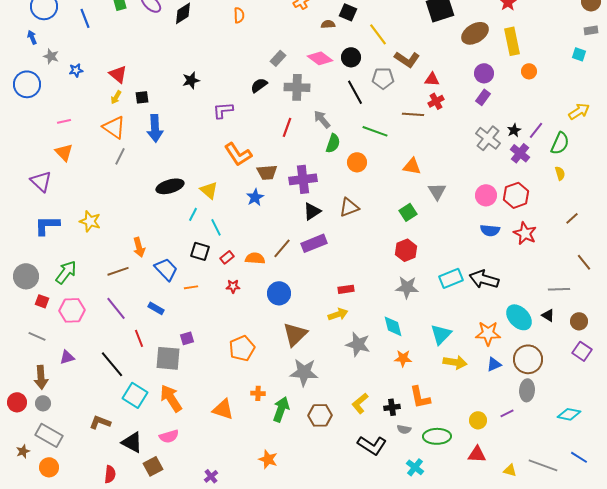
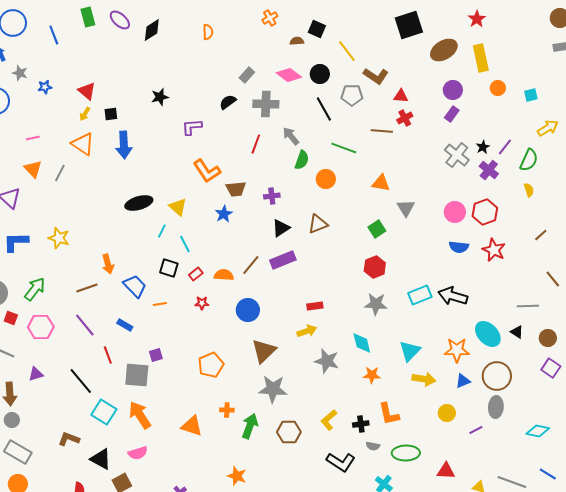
cyan square: (579, 54) -> (531, 95), moved, turned -32
gray line: (120, 156) -> (60, 173), moved
purple cross: (303, 179) -> (272, 196), size x0.6
yellow circle: (478, 420) -> (447, 413), moved

